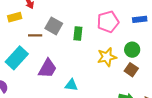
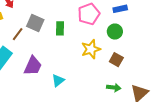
brown line: (35, 35) -> (18, 34), turned -48
green circle: (132, 50) -> (115, 32), moved
cyan triangle: (71, 85) -> (58, 80), turned -40

